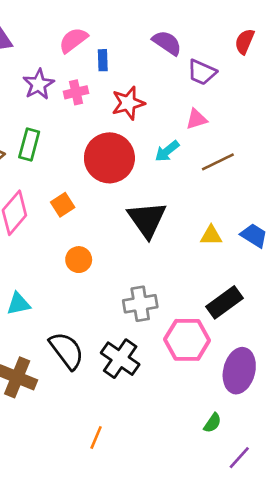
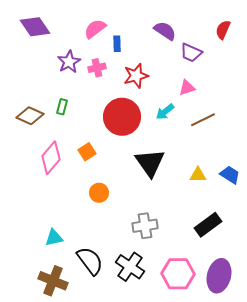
green rectangle: (29, 145) -> (62, 107), size x0.7
cyan triangle: (18, 304) -> (54, 238), moved
pink hexagon: (187, 340) -> (178, 274), moved

